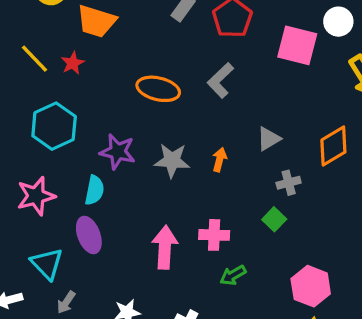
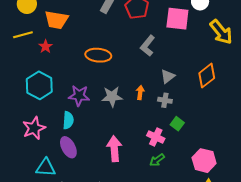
yellow line: (34, 59) -> (23, 35), moved, turned -54
gray L-shape: (221, 80) -> (148, 46), moved
gray cross: (289, 183) -> (165, 100), moved, turned 32
pink cross: (214, 235) -> (156, 137), moved, turned 30
cyan triangle: (47, 264) -> (46, 168), turned -35

